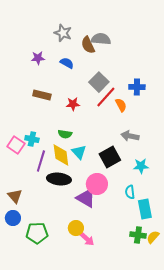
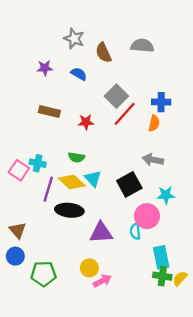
gray semicircle: (101, 39) -> (142, 46), moved
orange semicircle: (121, 105) -> (154, 123), moved, turned 40
yellow diamond: (61, 155) -> (72, 182), turned -40
pink circle: (97, 184) -> (147, 216), moved
cyan semicircle: (130, 192) -> (135, 231), moved
purple triangle: (86, 198) -> (101, 233), turned -35
cyan rectangle: (145, 209) -> (161, 257), moved
pink arrow: (87, 239) -> (102, 281), turned -70

